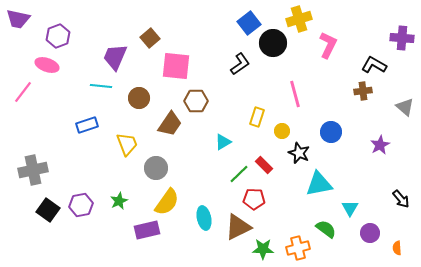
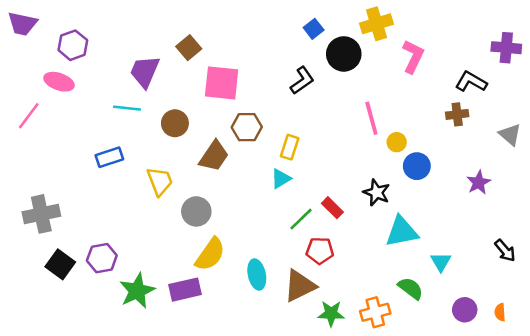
blue square: (249, 23) -> (314, 29), size x0.7
yellow rectangle: (257, 117) -> (290, 147), moved
yellow circle: (282, 131) -> (397, 142), moved
green star: (119, 201) -> (137, 291), moved, size x1.6
purple circle: (370, 233) -> (465, 310), moved

